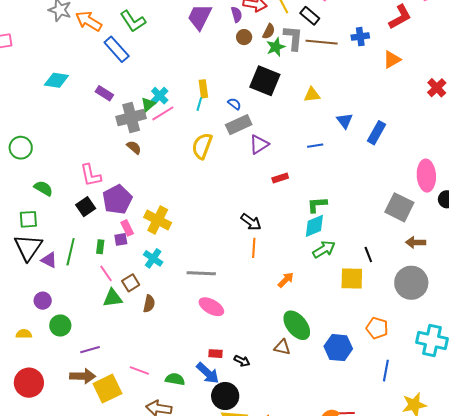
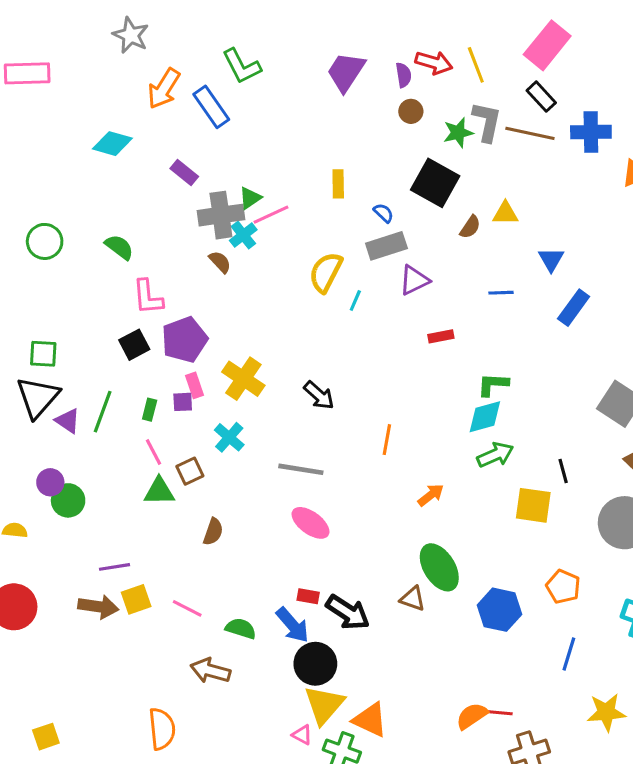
black rectangle: (310, 16) -> (541, 97), moved
orange arrow: (89, 21) -> (164, 89), moved, turned -96
brown semicircle: (269, 31) -> (470, 227), moved
blue cross: (360, 37) -> (591, 132), size x1.4
cyan cross: (160, 96) -> (243, 235), moved
cyan line: (199, 104) -> (355, 300), moved
blue rectangle: (377, 133) -> (574, 308), moved
green semicircle: (43, 188) -> (119, 247), moved
black arrow: (251, 222) -> (319, 395), moved
brown semicircle: (149, 304) -> (213, 532), moved
green circle: (60, 325) -> (68, 500), moved
black arrow: (242, 361) -> (348, 612), size x1.8
yellow square: (107, 389) -> (136, 599), moved, size x0.7

